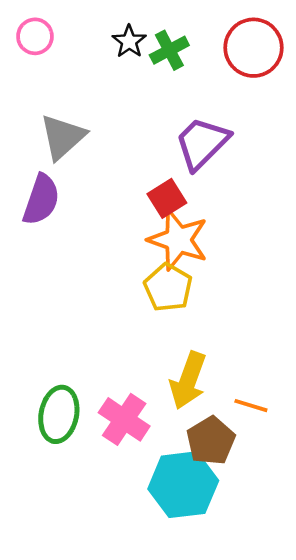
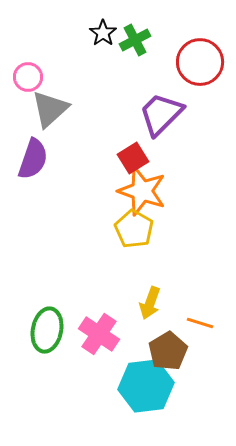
pink circle: (35, 36) -> (28, 77), moved
red circle: (253, 48) -> (200, 62), moved
yellow arrow: (188, 380) -> (150, 303), size x0.7

